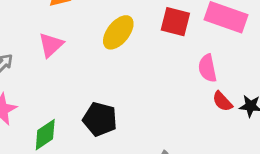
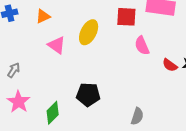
pink triangle: (51, 45) -> (57, 45), moved, turned -30
pink semicircle: (207, 68) -> (142, 46), moved

